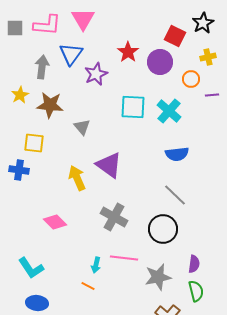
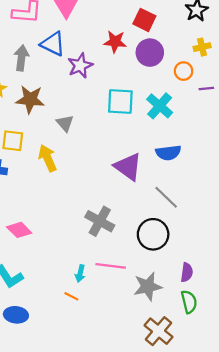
red square: (175, 36) -> (144, 20), moved
red star: (128, 52) -> (115, 42), turned -30
blue triangle: (71, 54) -> (53, 44), turned -40
purple triangle: (109, 165) -> (128, 167), moved
yellow arrow: (77, 178) -> (48, 158), moved
pink diamond: (55, 222) -> (19, 230), moved

